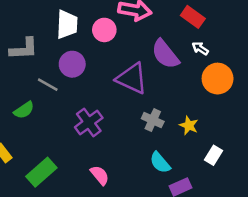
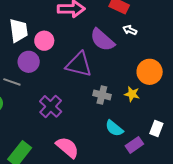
pink circle: (104, 30) -> (44, 41), moved
orange circle: (218, 79) -> (150, 72), moved
white rectangle: (214, 155) -> (156, 128), moved
pink semicircle: (100, 175) -> (67, 147), size x1.4

